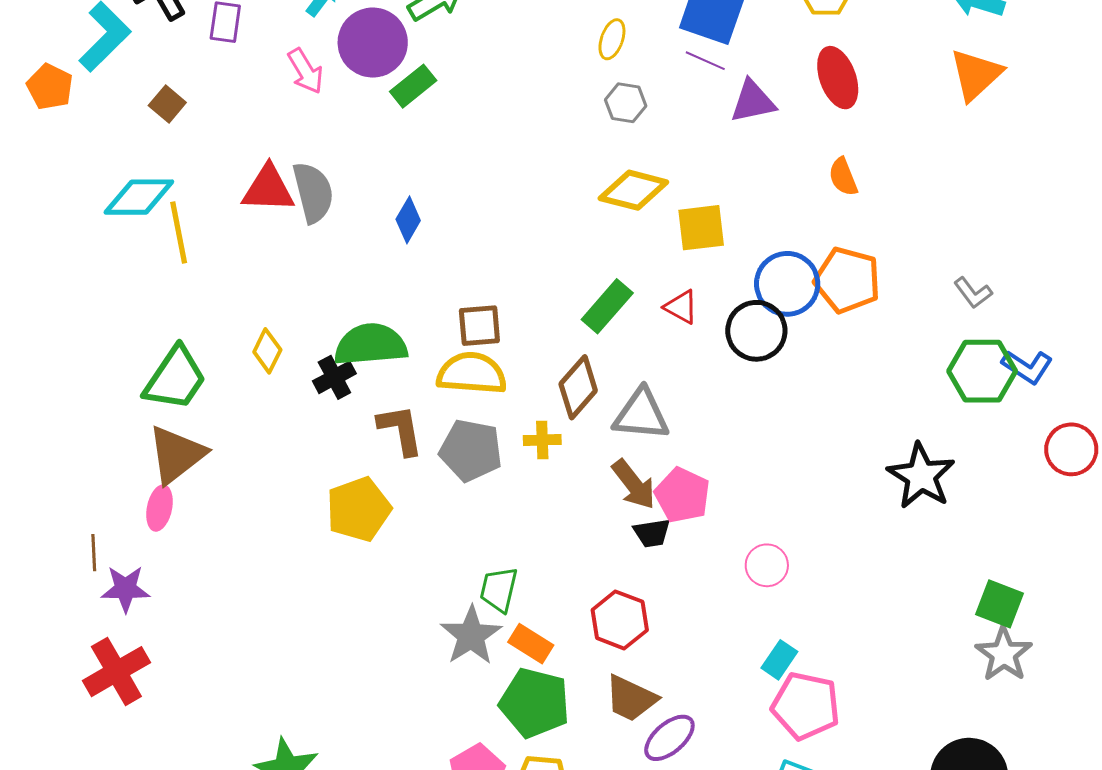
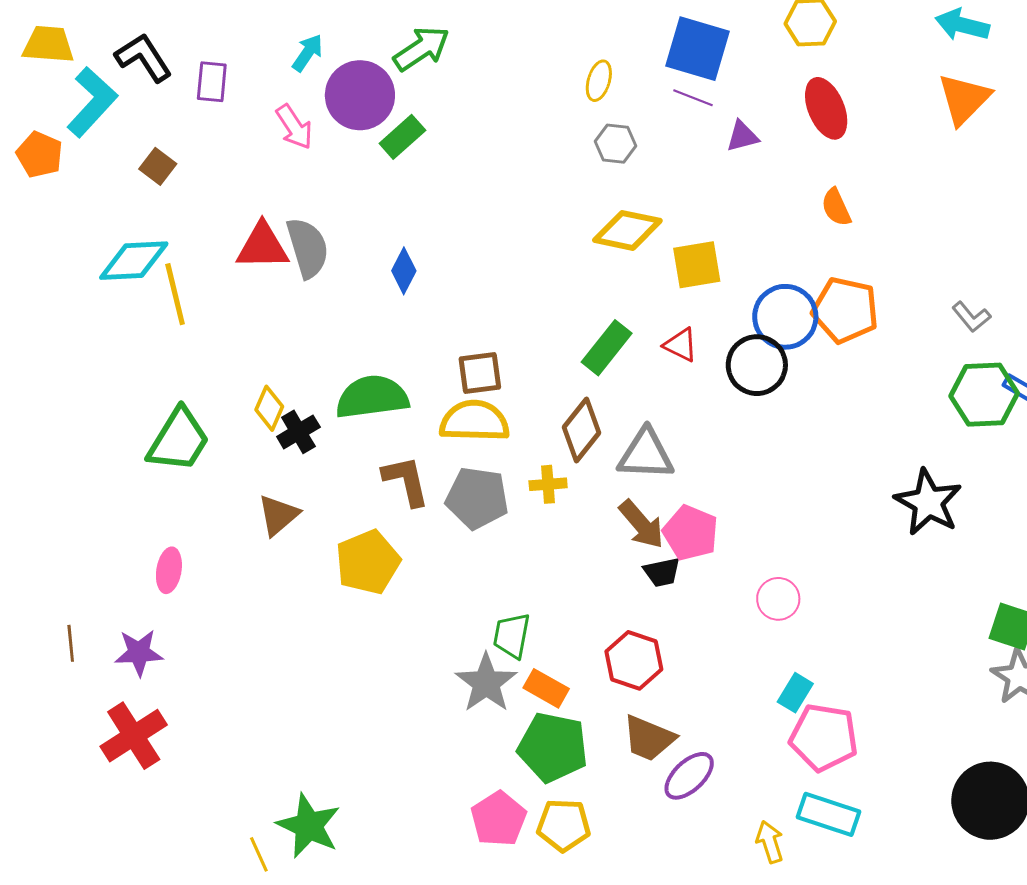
purple triangle: (753, 101) -> (742, 136), size x0.7
black cross: (334, 377) -> (298, 432), moved
brown triangle: (176, 455) -> (278, 515), moved, size x0.7
brown line: (94, 553) -> (71, 643), moved

